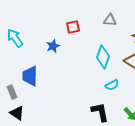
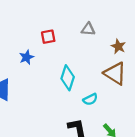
cyan diamond: (103, 57) -> (68, 78), moved

